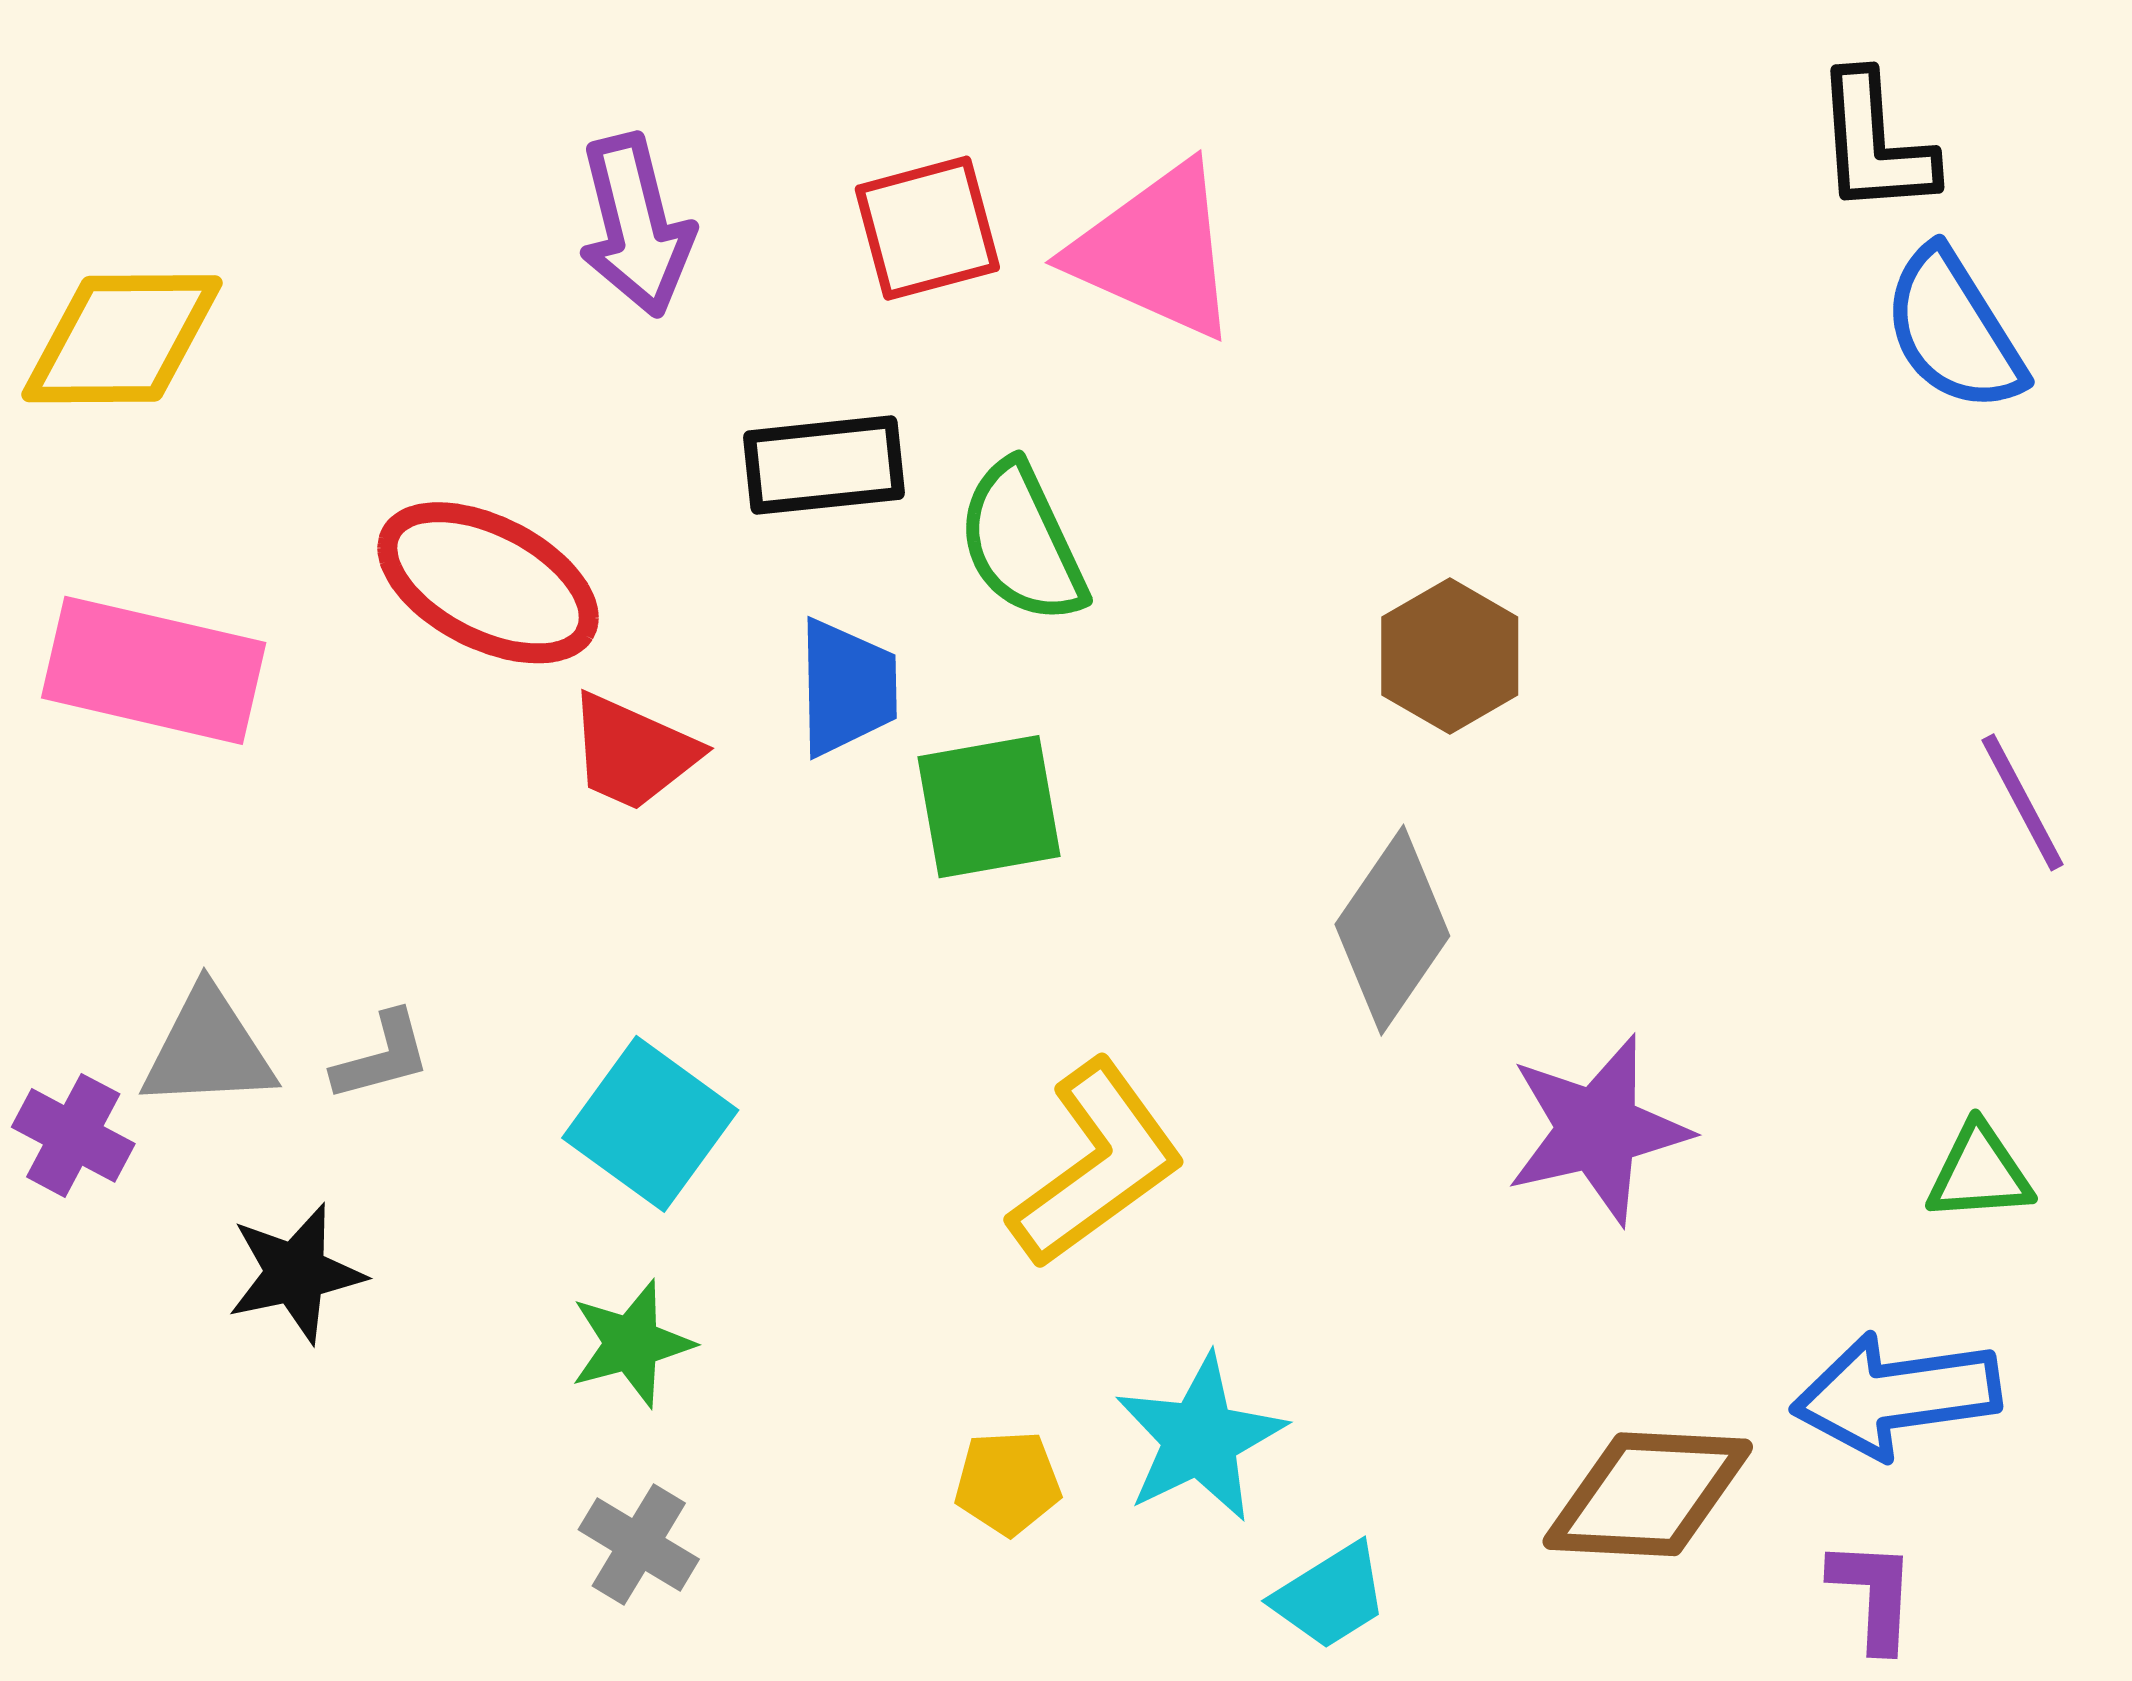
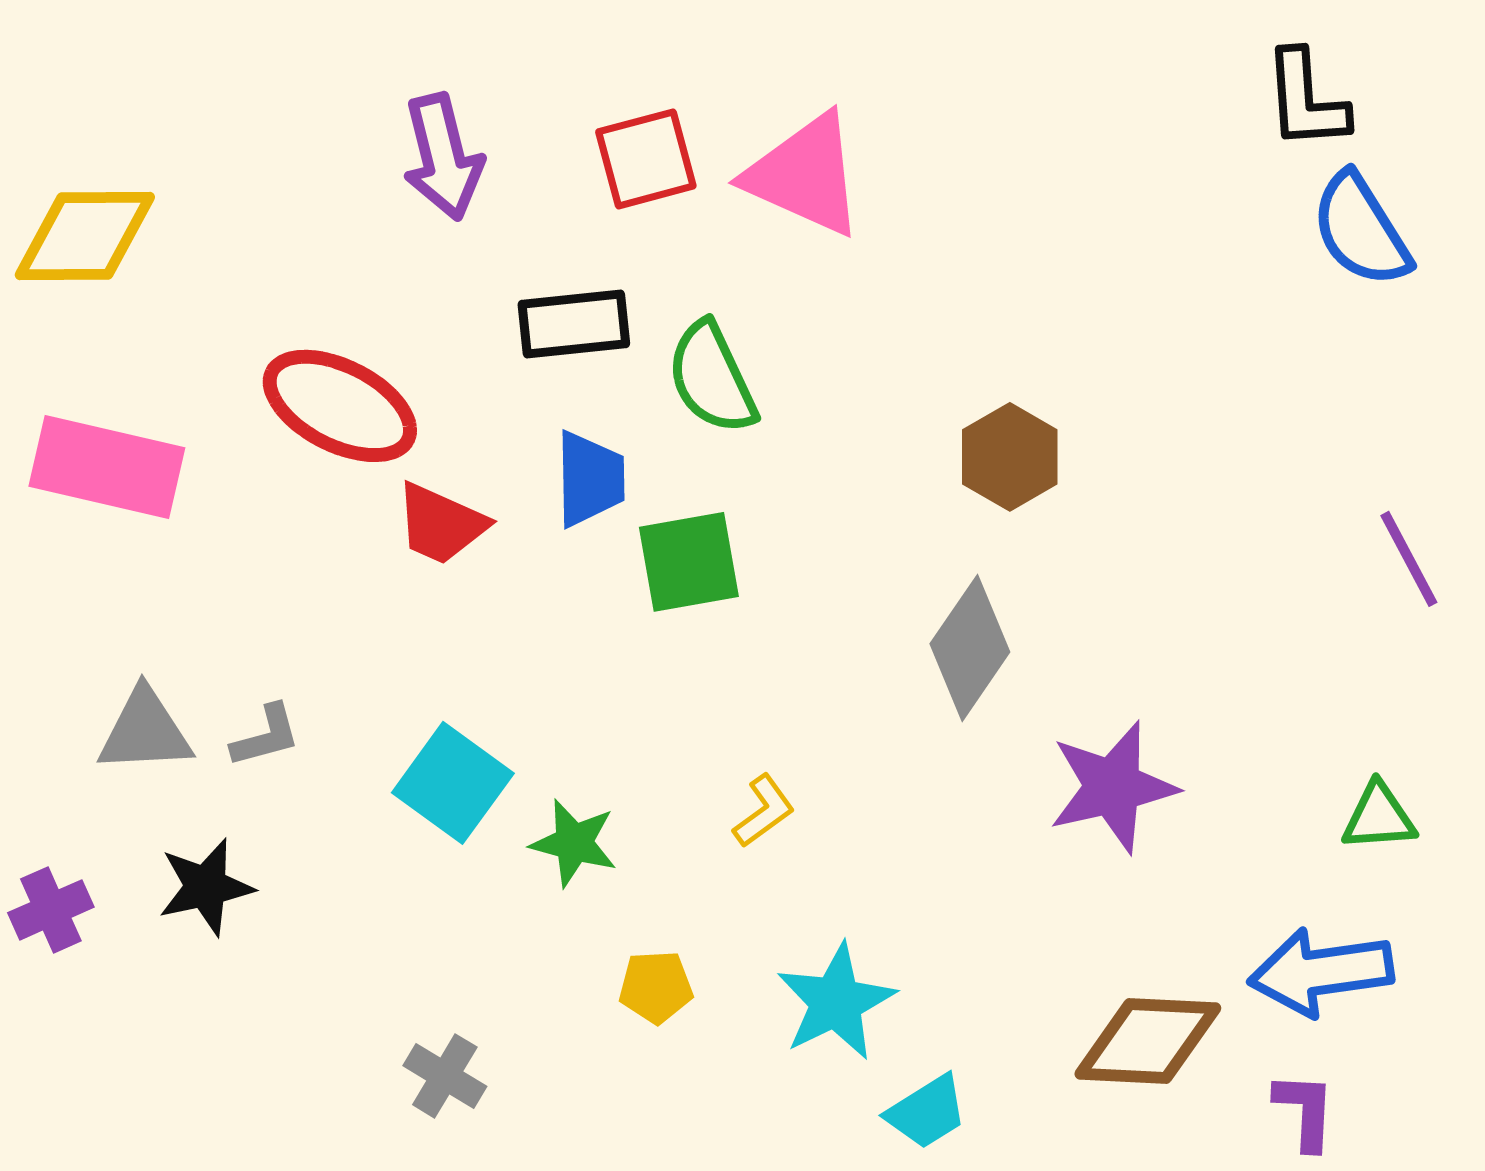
purple cross: (73, 1135) -> (51, 910), moved, turned 38
yellow L-shape: (1097, 1164) -> (764, 811), size x0.5
green star: (632, 1344) -> (574, 843), moved, turned 30
yellow pentagon: (1008, 1483) -> (656, 987), moved

